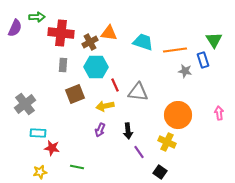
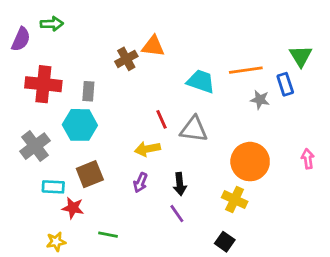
red cross: (61, 33) -> (43, 84), moved
cyan trapezoid: (143, 42) -> (201, 81), moved
cyan hexagon: (96, 67) -> (80, 125), moved
brown square: (75, 94) -> (90, 174), moved
purple line: (139, 152) -> (177, 214), moved

